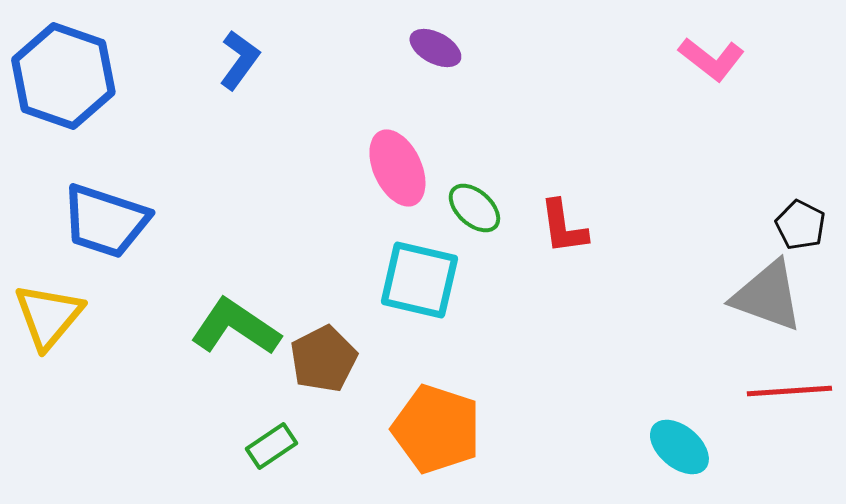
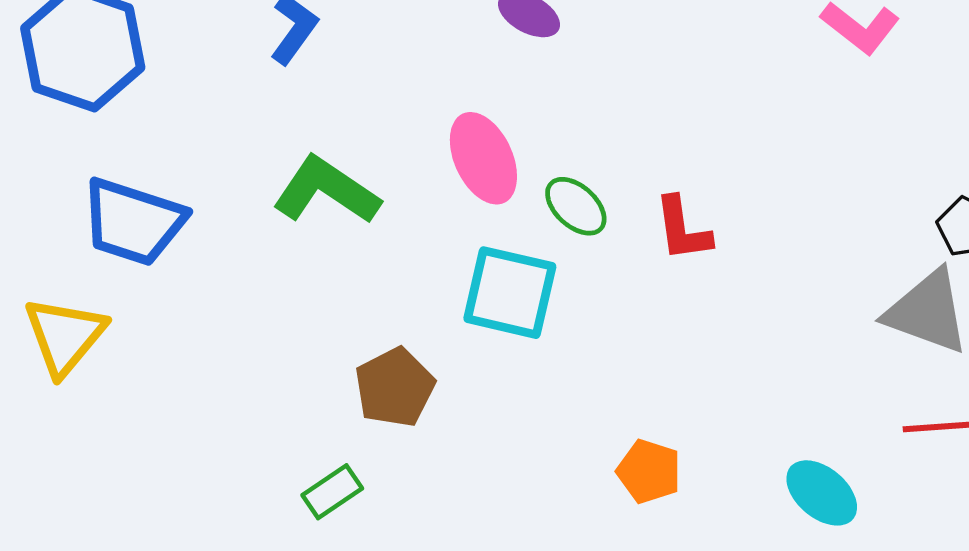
green L-shape: (235, 327) -> (326, 191), moved
orange pentagon: (436, 429) -> (649, 471), moved, size x0.6

